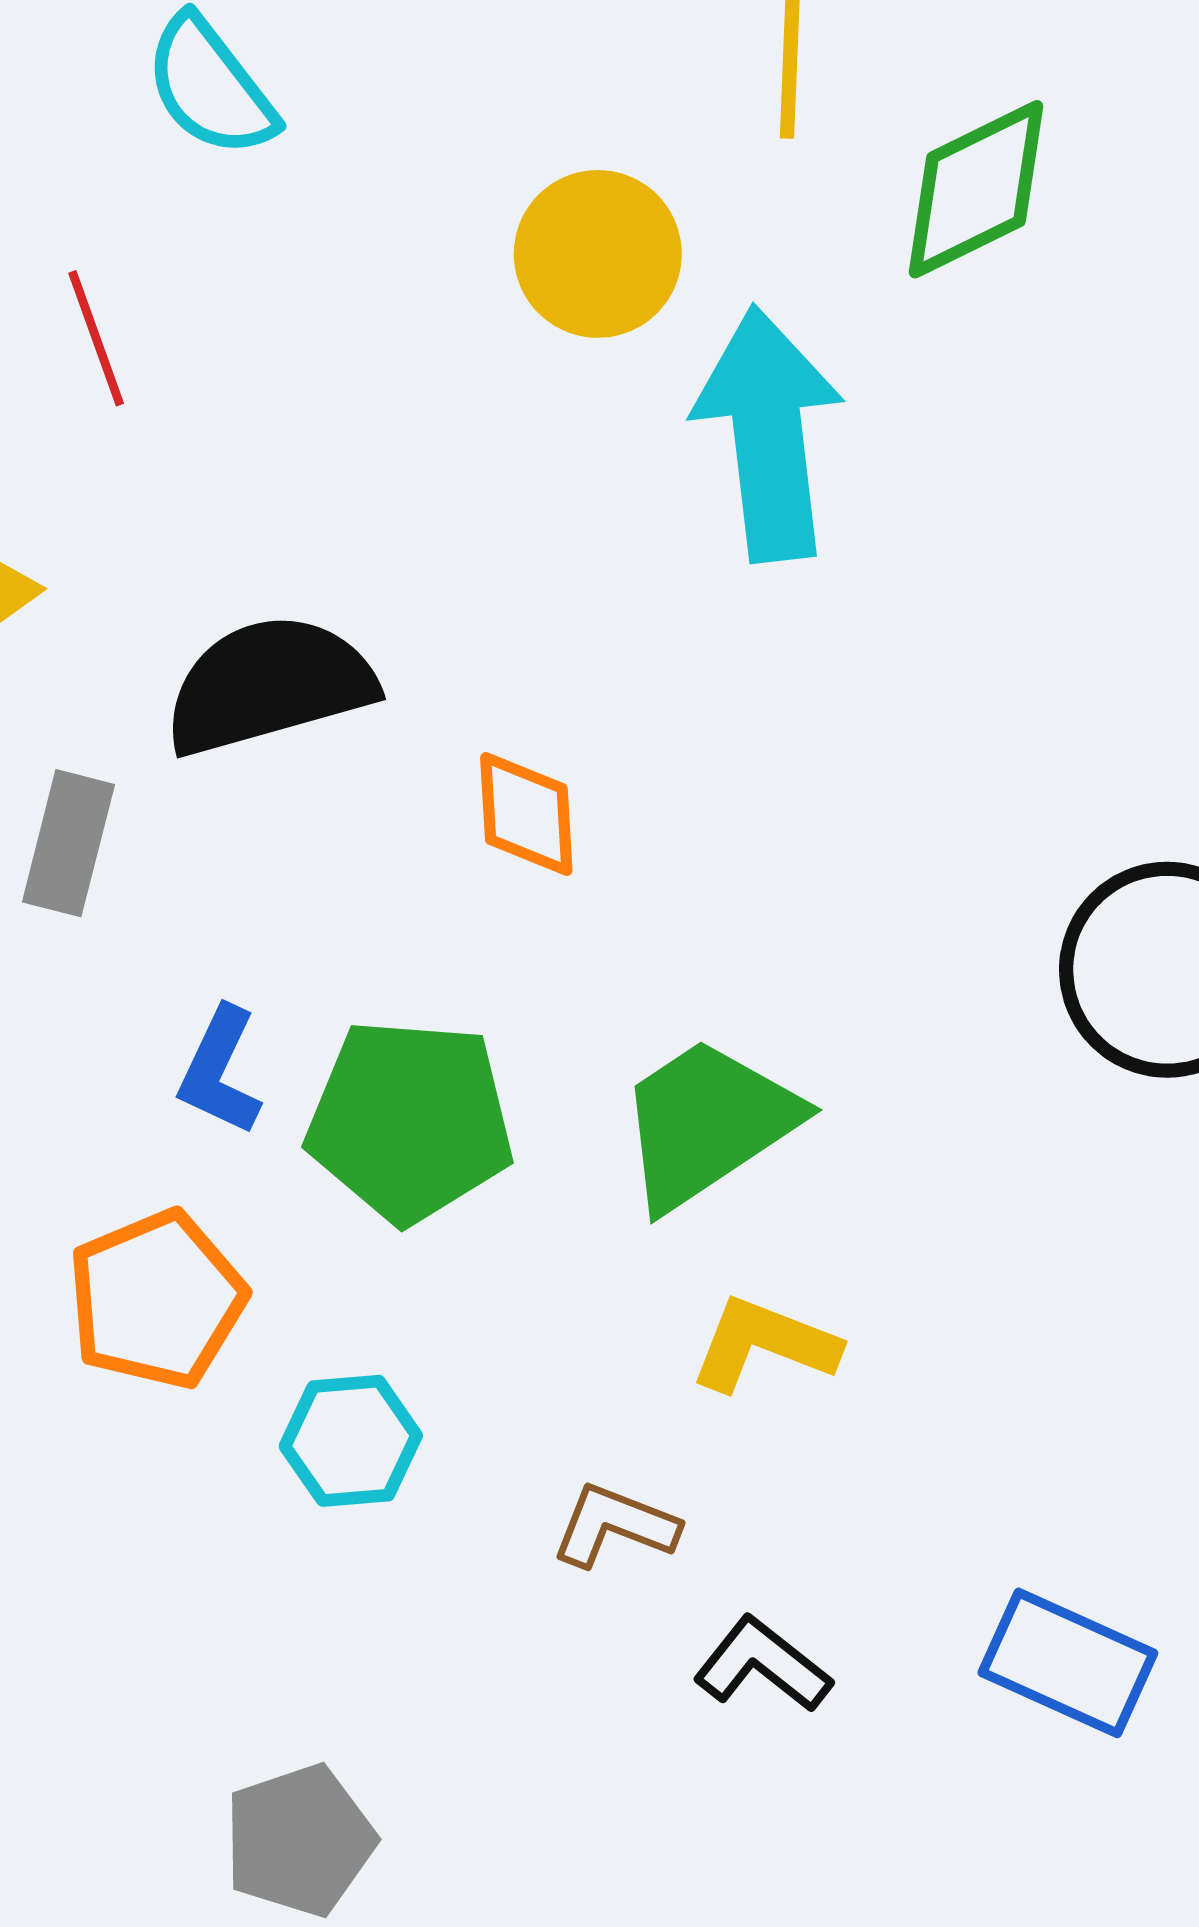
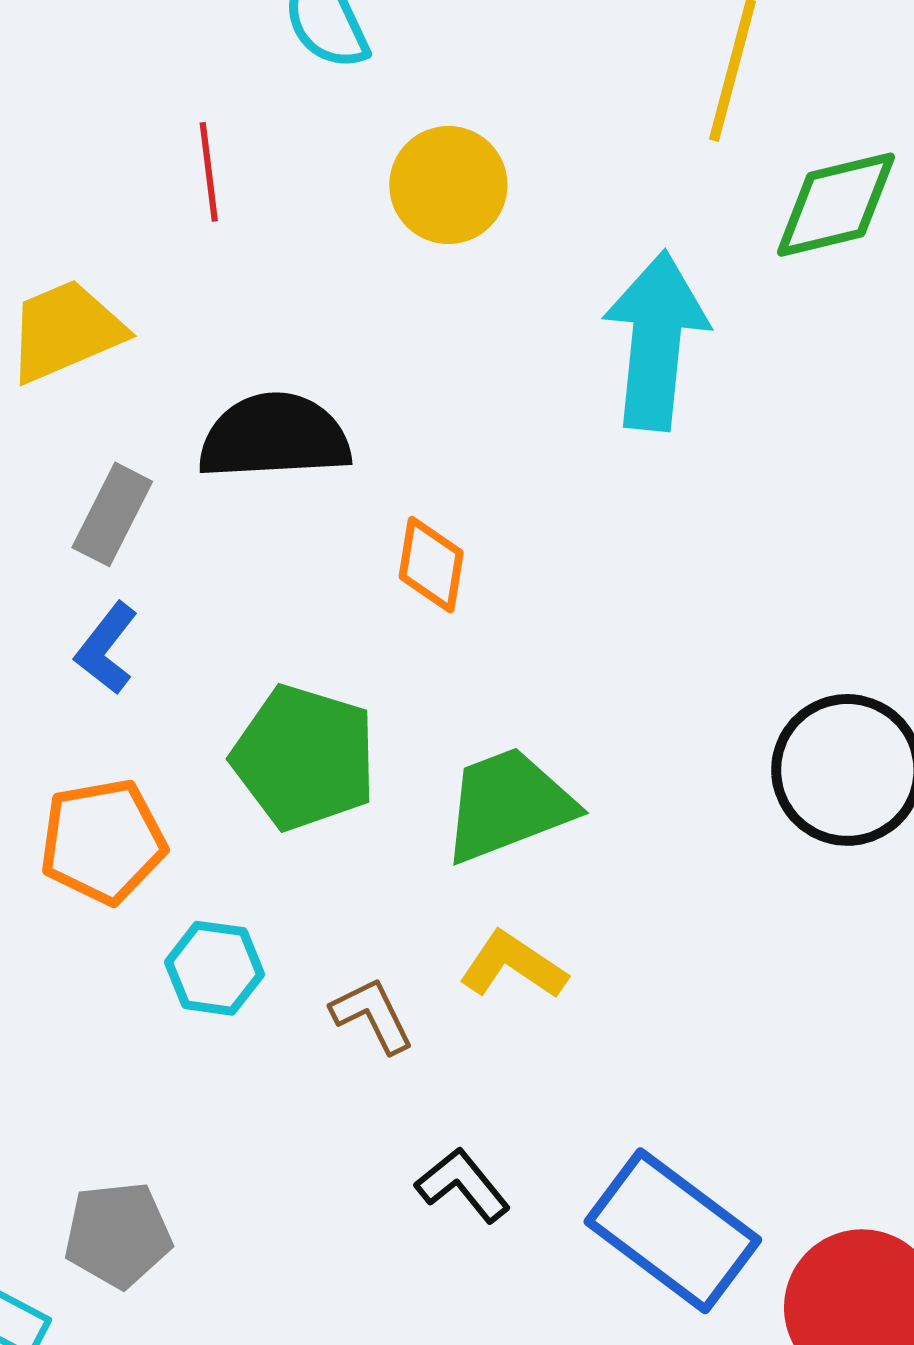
yellow circle: (598, 254) -> (448, 185), moved
blue L-shape: (220, 1071) -> (107, 648), moved
brown L-shape: (615, 1525) -> (372, 1015), moved, turned 30
blue rectangle: (1068, 1663) -> (673, 1231), size x1.4

